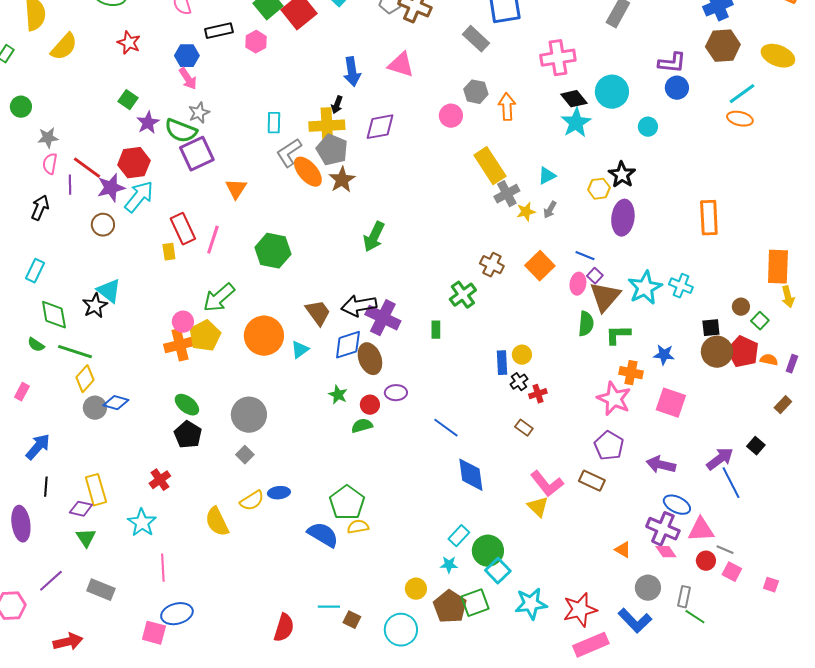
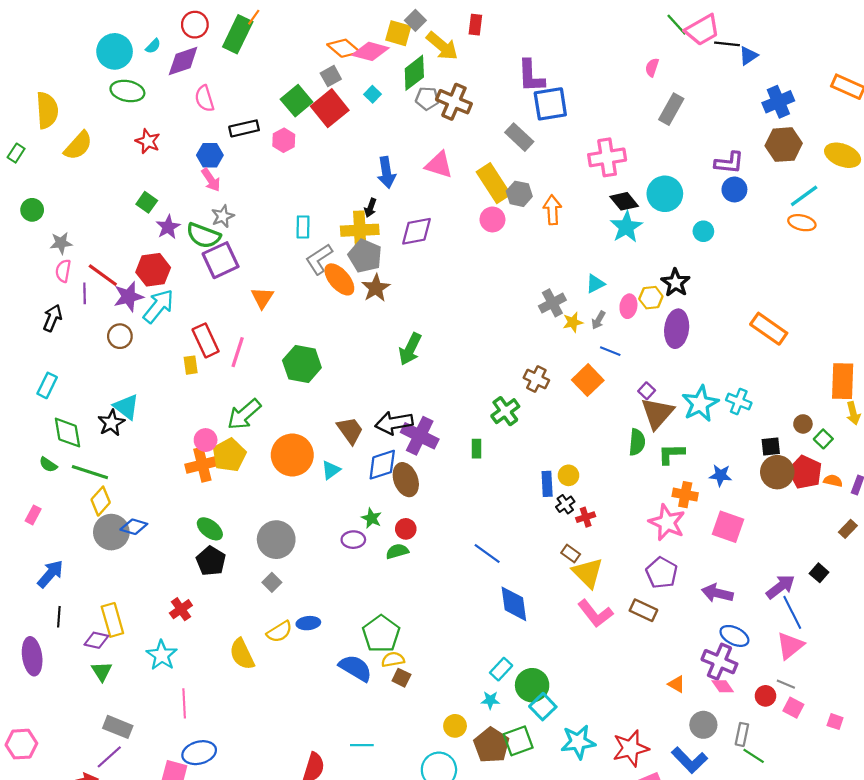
yellow rectangle: (490, 166) -> (494, 183), moved
orange rectangle: (709, 218) -> (769, 329), turned -52
blue line: (585, 256) -> (610, 351), moved
pink ellipse: (578, 284) -> (628, 306), moved
purple ellipse: (396, 393) -> (353, 540), moved
gray circle: (95, 408) -> (111, 532), size x1.4
yellow triangle: (538, 507) -> (588, 573), moved, size x1.4
pink triangle: (701, 530) -> (790, 646), moved, turned -36
purple line: (51, 581) -> (109, 757), moved
brown square: (352, 620) -> (401, 678), moved

